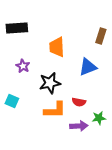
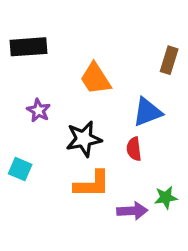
orange trapezoid: (57, 47) -> (95, 79), turned -30
red semicircle: (79, 102) -> (134, 149), moved, turned 72

